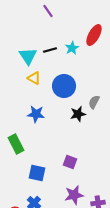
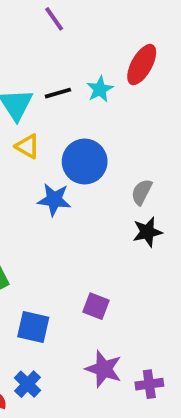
blue star: (36, 114) -> (54, 200), moved
black star: (78, 114) -> (147, 232), moved
purple star: (74, 195) -> (104, 369), turned 30

